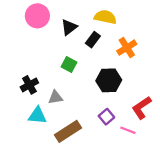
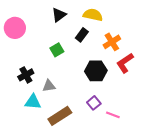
pink circle: (37, 16) -> (15, 28), moved
black triangle: (69, 27) -> (59, 15), moved
green square: (69, 65) -> (57, 50), moved, turned 32
red L-shape: (142, 108) -> (125, 63), moved

